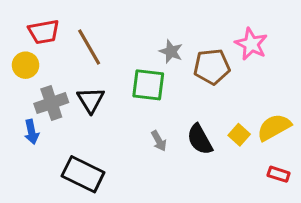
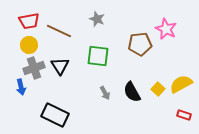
brown line: (89, 47) -> (59, 31), turned -35
gray star: (171, 52) -> (97, 19), moved
yellow circle: (26, 65) -> (29, 45), moved

